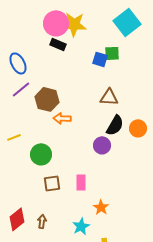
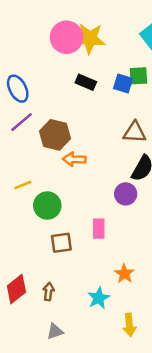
black rectangle: (58, 44) -> (86, 82), moved
yellow line: (14, 137) -> (23, 185), moved
pink rectangle: (81, 182) -> (99, 229), moved

